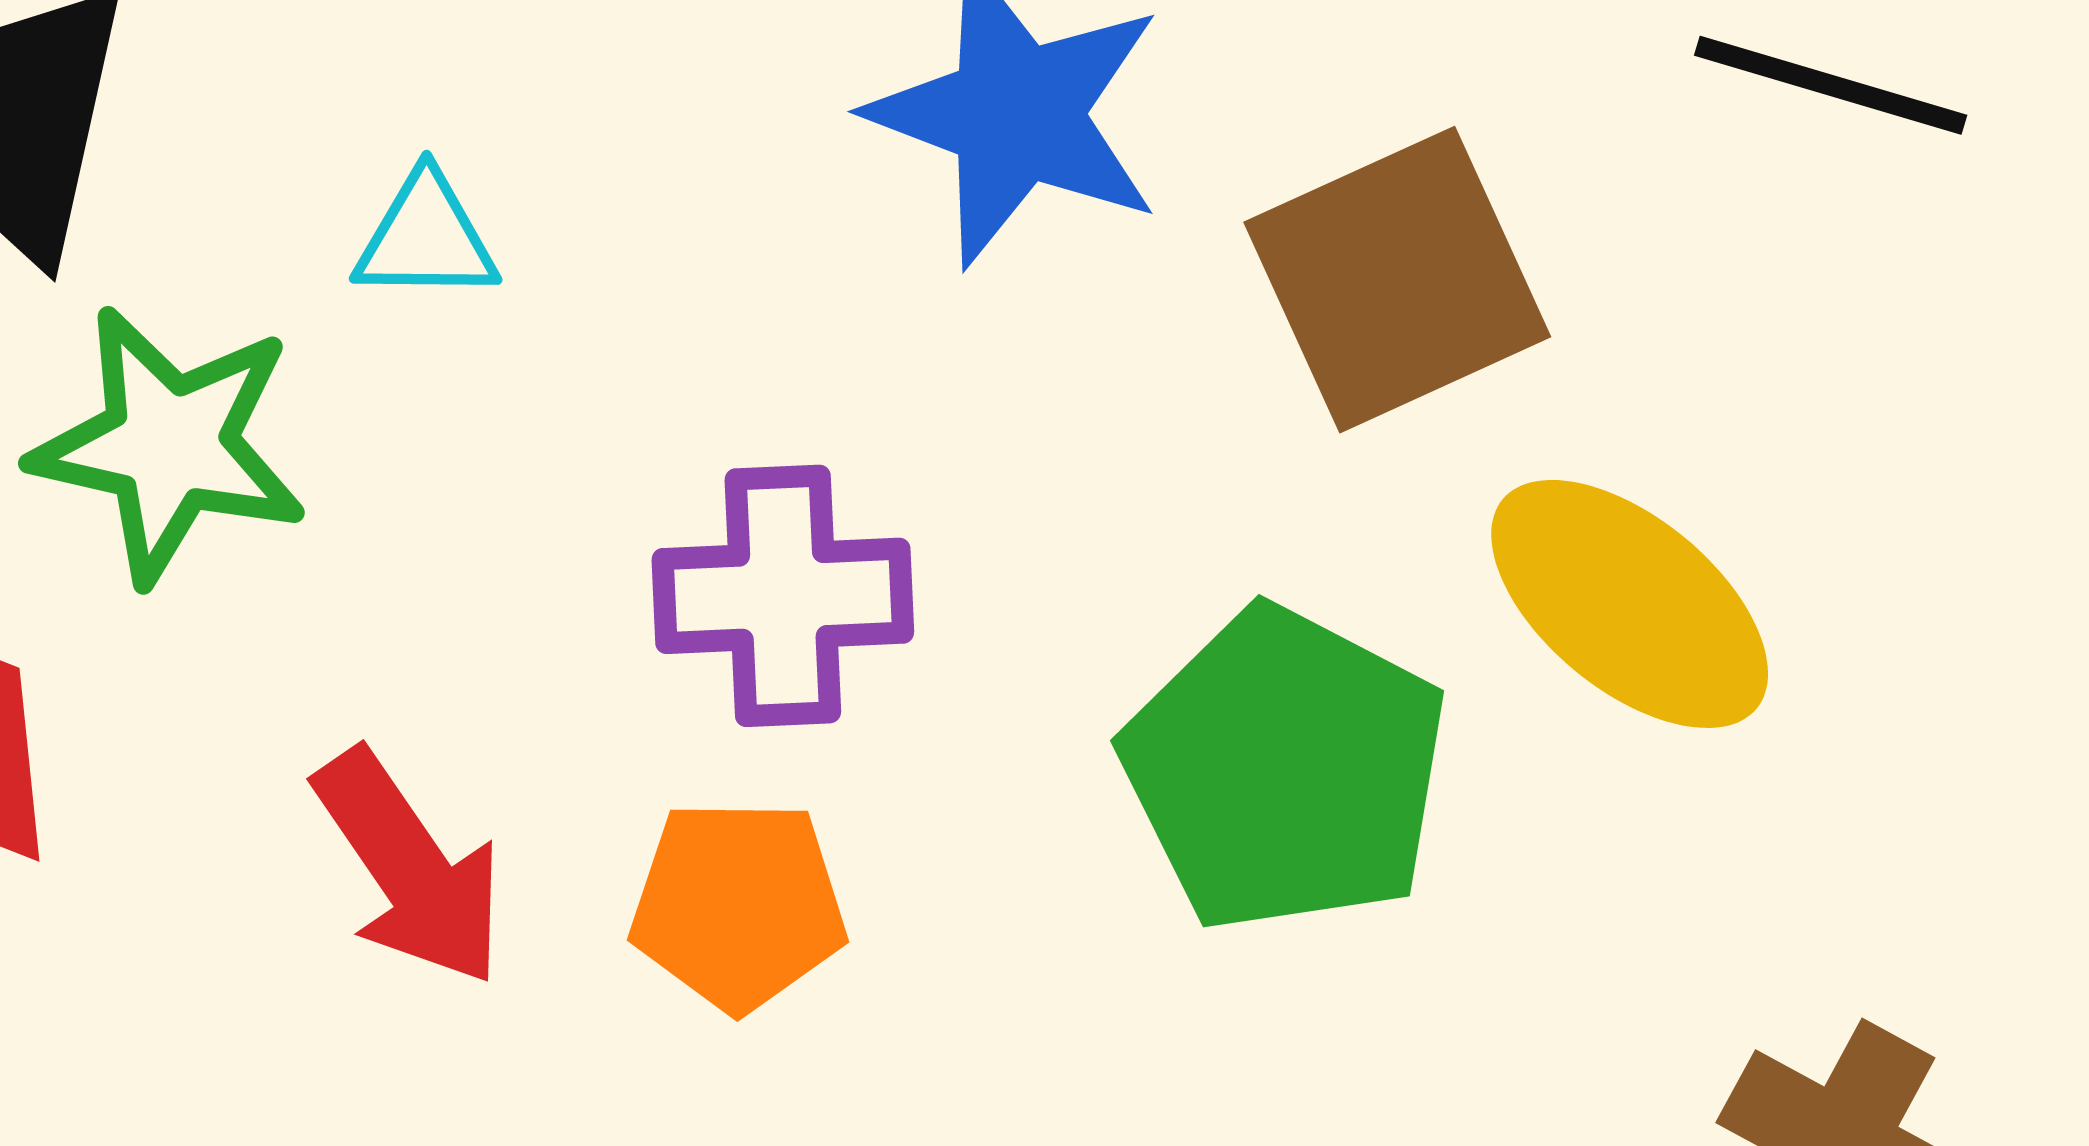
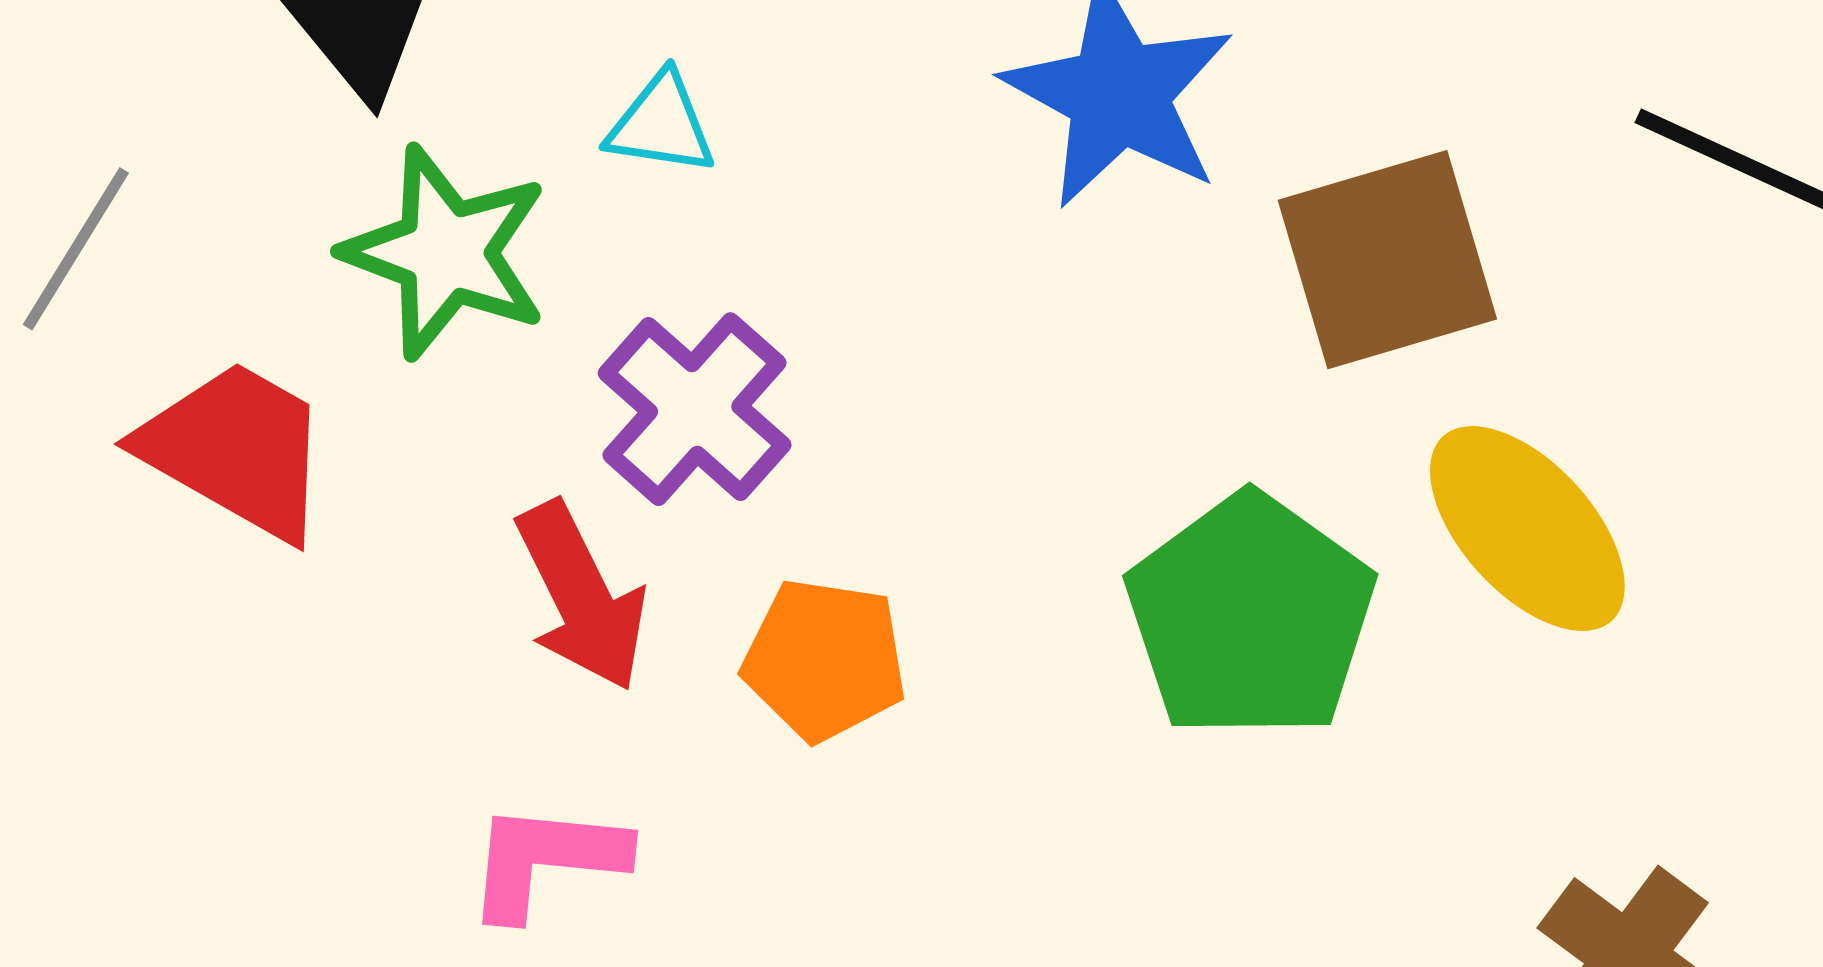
purple cross: (783, 596) -> (695, 409), moved, turned 36

